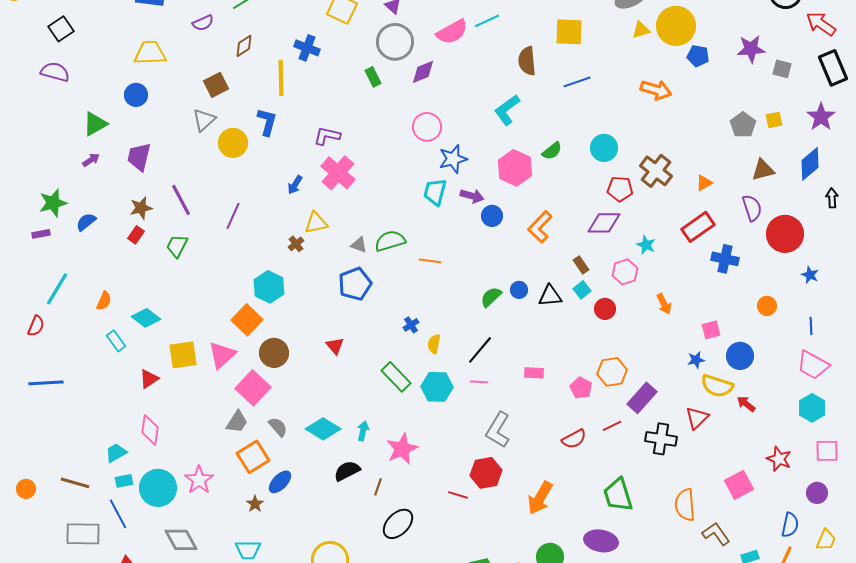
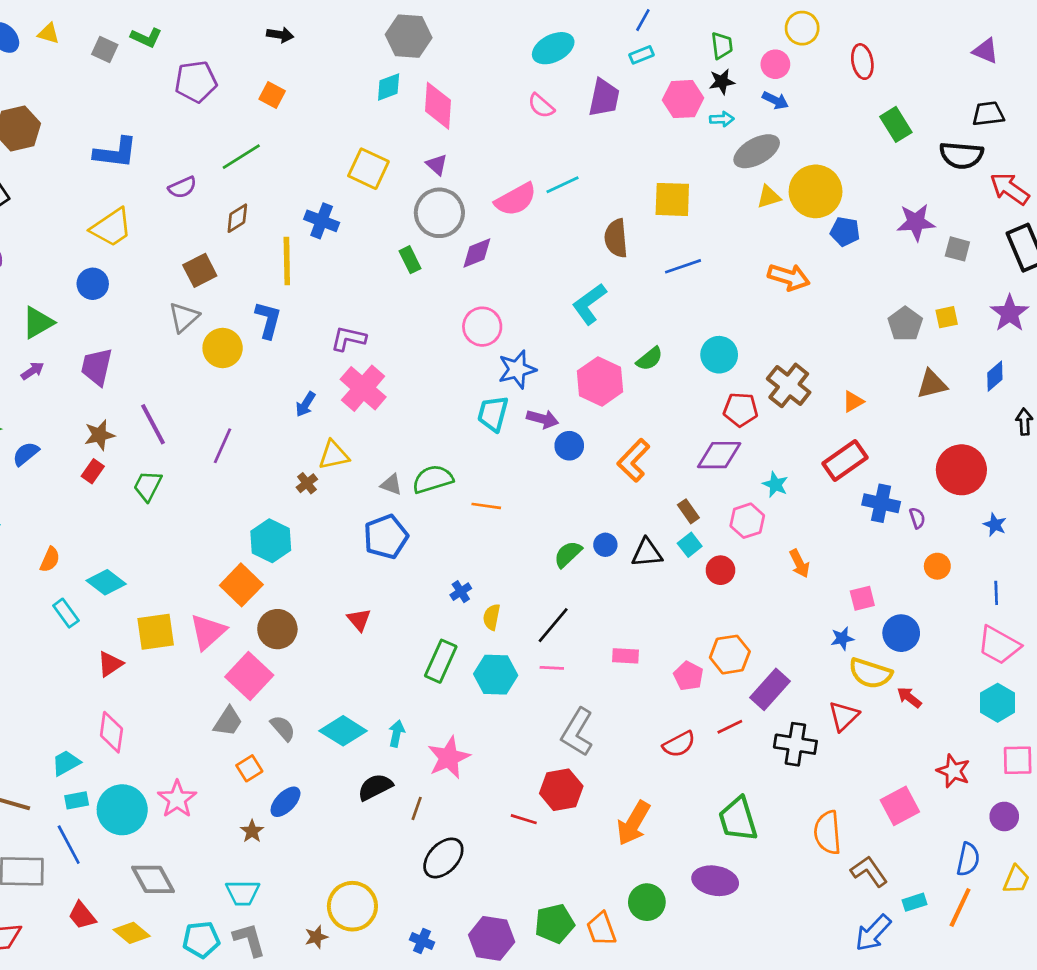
yellow trapezoid: (150, 53) -> (111, 228), turned 148
blue diamond: (810, 164) -> (995, 376), size x0.7
purple semicircle: (752, 208) -> (917, 518), moved, size x0.6
green rectangle: (396, 377) -> (441, 661), turned 68
orange square: (253, 457) -> (249, 768), size x0.6

